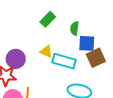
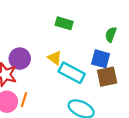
green rectangle: (48, 19) -> (64, 23), turned 49
green semicircle: (75, 28) -> (111, 34), moved

